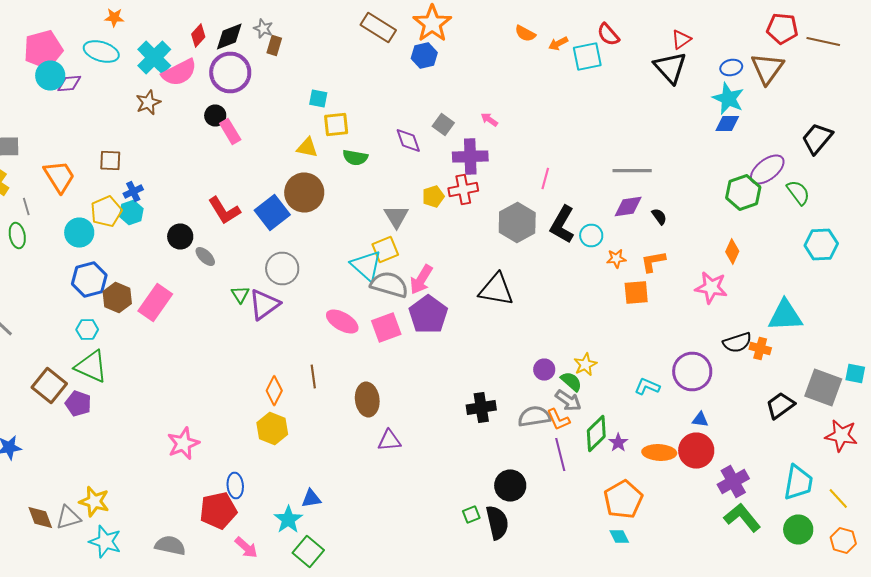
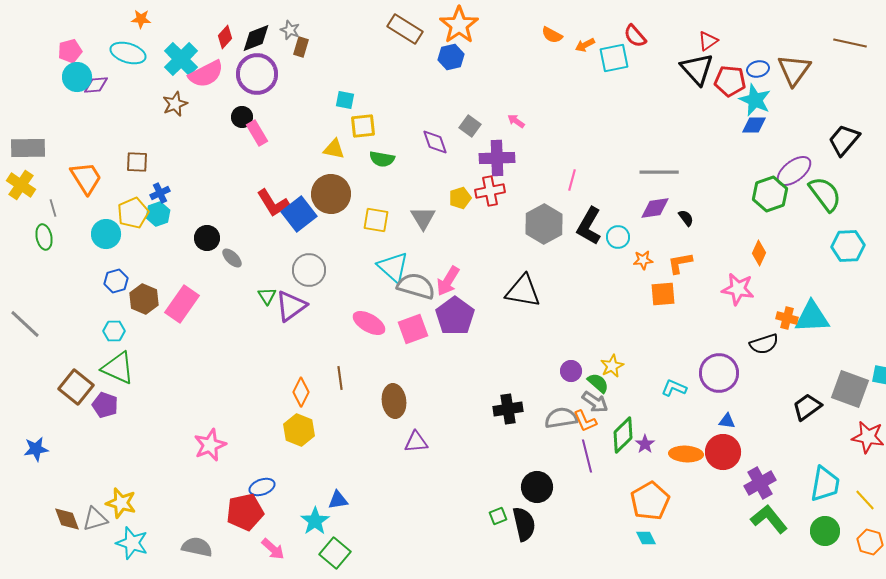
red pentagon: (782, 28) -> (730, 81), moved
pink pentagon: (43, 50) -> (70, 51), size x0.6
green semicircle: (798, 192) -> (825, 194), size x1.4
red L-shape: (224, 210) -> (273, 203), moved
yellow square: (385, 250) -> (376, 220), moved, turned 32
blue hexagon: (89, 280) -> (116, 281), size x0.7
orange cross: (760, 348) -> (787, 318), moved
blue ellipse: (235, 486) -> (262, 487), turned 75

